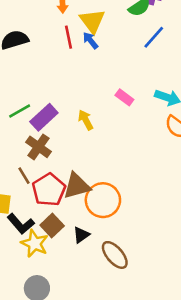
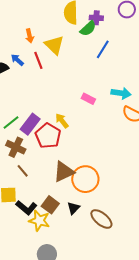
blue arrow: (90, 40) -> (17, 60), moved
brown cross: (39, 147) -> (16, 147), moved
red pentagon: (49, 190) -> (48, 136), moved

